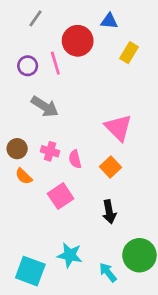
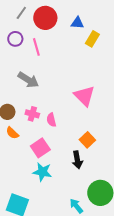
blue triangle: (109, 21) -> (77, 23), moved
red circle: (78, 41) -> (45, 18), moved
purple circle: (28, 66) -> (15, 39), moved
orange square: (111, 167) -> (87, 140), moved
cyan star: (70, 255) -> (42, 172), moved

